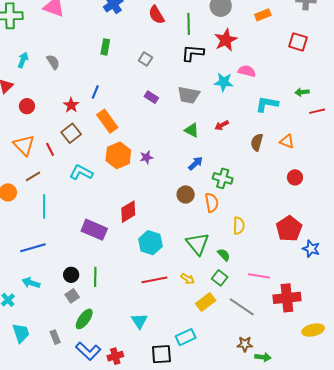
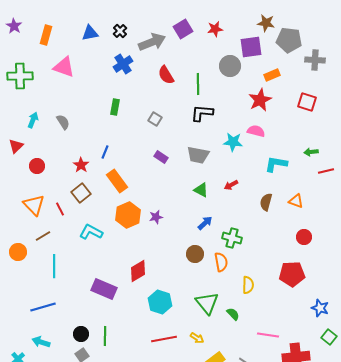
red star: (226, 40) -> (260, 100), moved
red pentagon: (289, 229) -> (292, 274), moved, turned 30
green square: (220, 278) -> (329, 337), moved

